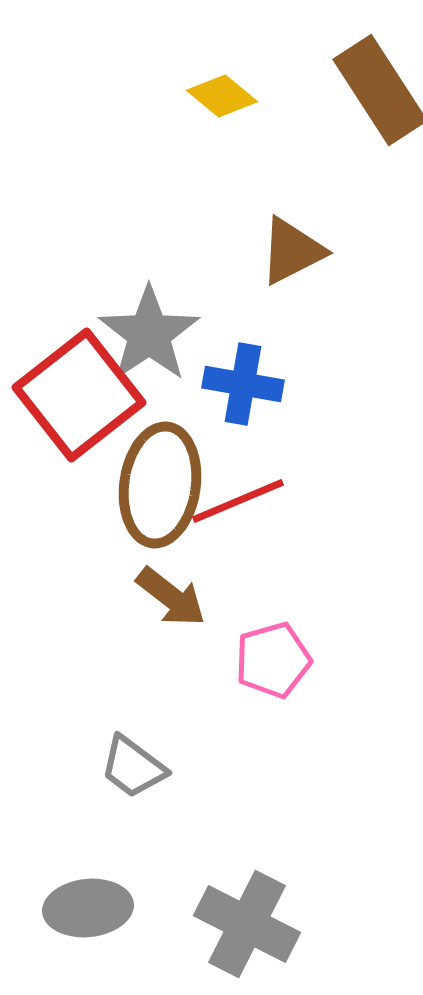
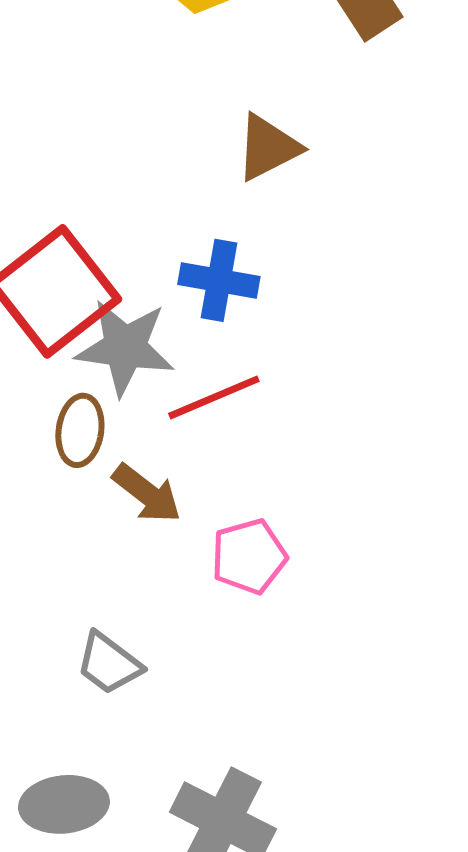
gray star: (149, 334) -> (125, 347), moved, turned -30
brown ellipse: (160, 485) -> (80, 430), moved, size x0.6

